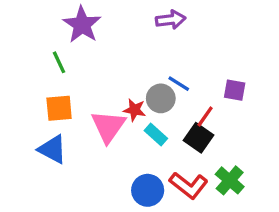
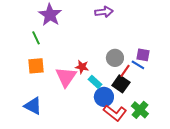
blue line: (179, 84) -> (138, 65), moved
gray circle: (161, 98) -> (115, 58), moved
blue triangle: (52, 149) -> (33, 106), moved
blue circle: (148, 190) -> (104, 97), moved

